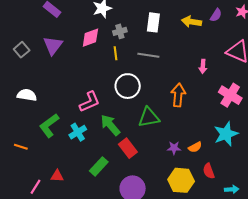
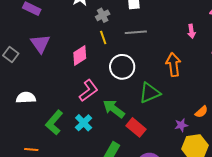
pink diamond: (90, 38) -> (80, 55), moved
purple star: (174, 148) -> (181, 125), moved

